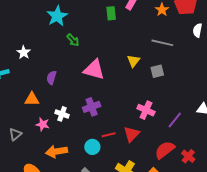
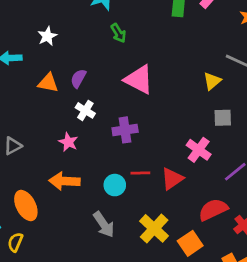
yellow triangle: (133, 61) -> (212, 81), moved
gray square: (157, 71) -> (223, 118), moved
orange triangle: (32, 99) -> (48, 83), moved
white cross: (62, 114) -> (85, 110), moved
pink star: (43, 124) -> (68, 142), moved

